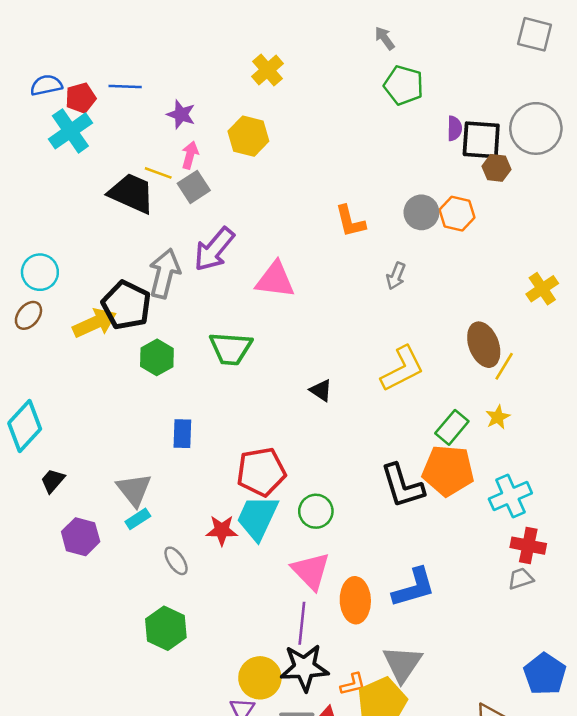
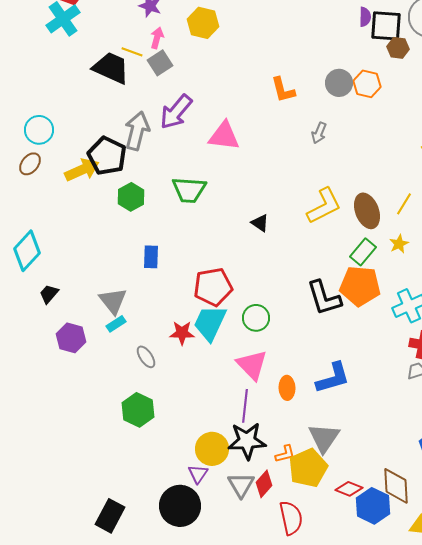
brown ellipse: (484, 345) -> (367, 211), moved
orange ellipse: (355, 600) -> (287, 388), size x0.7

